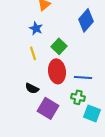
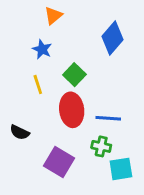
black semicircle: (32, 88) -> (20, 132), moved
cyan square: (92, 113) -> (121, 169), turned -30

